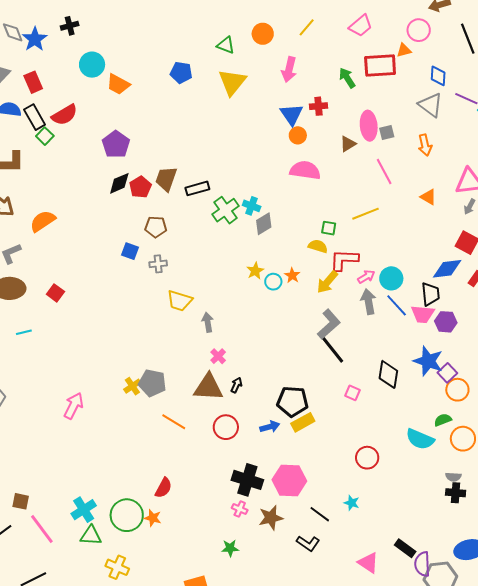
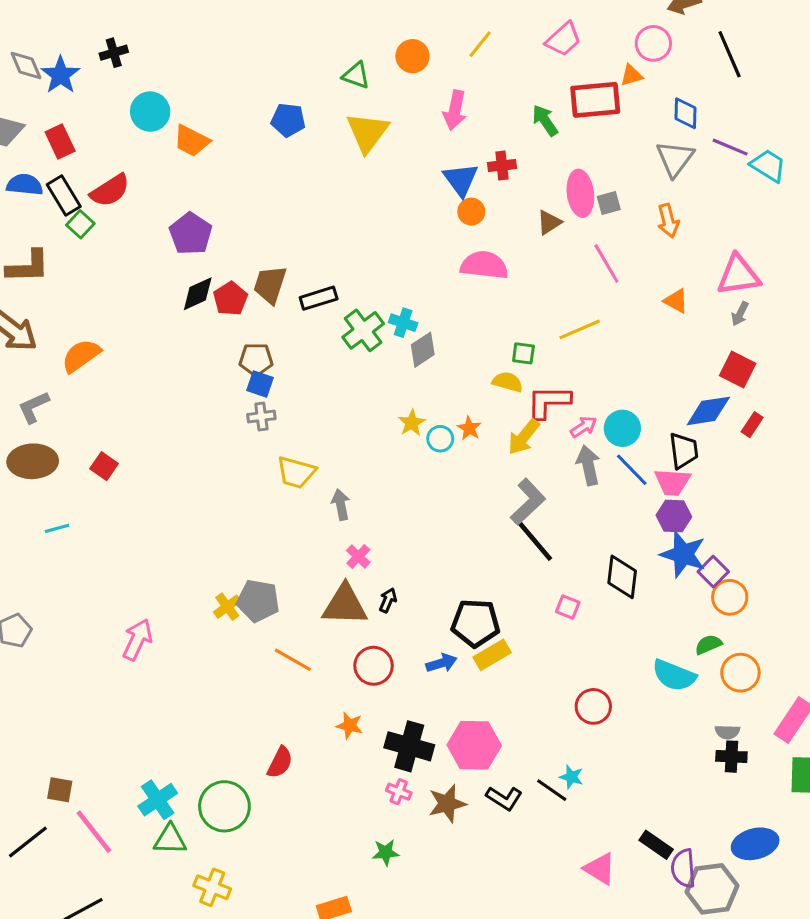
gray triangle: (430, 105) -> (675, 159), turned 32
blue square: (130, 251) -> (260, 384), moved
purple hexagon: (446, 322) -> (674, 516), moved
black line: (320, 514) -> (552, 790), moved
orange star: (153, 518) -> (350, 725), moved
black L-shape: (308, 543) -> (504, 798), moved

